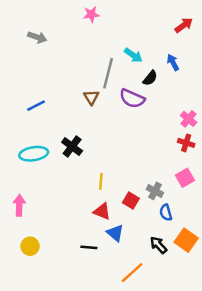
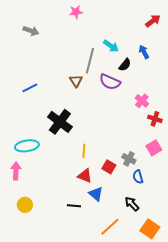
pink cross: (189, 119) -> (142, 101), moved
black cross: (72, 147) -> (60, 122), size x1.4
cyan ellipse: (34, 154) -> (27, 146), moved
orange square: (186, 240) -> (150, 229), moved

